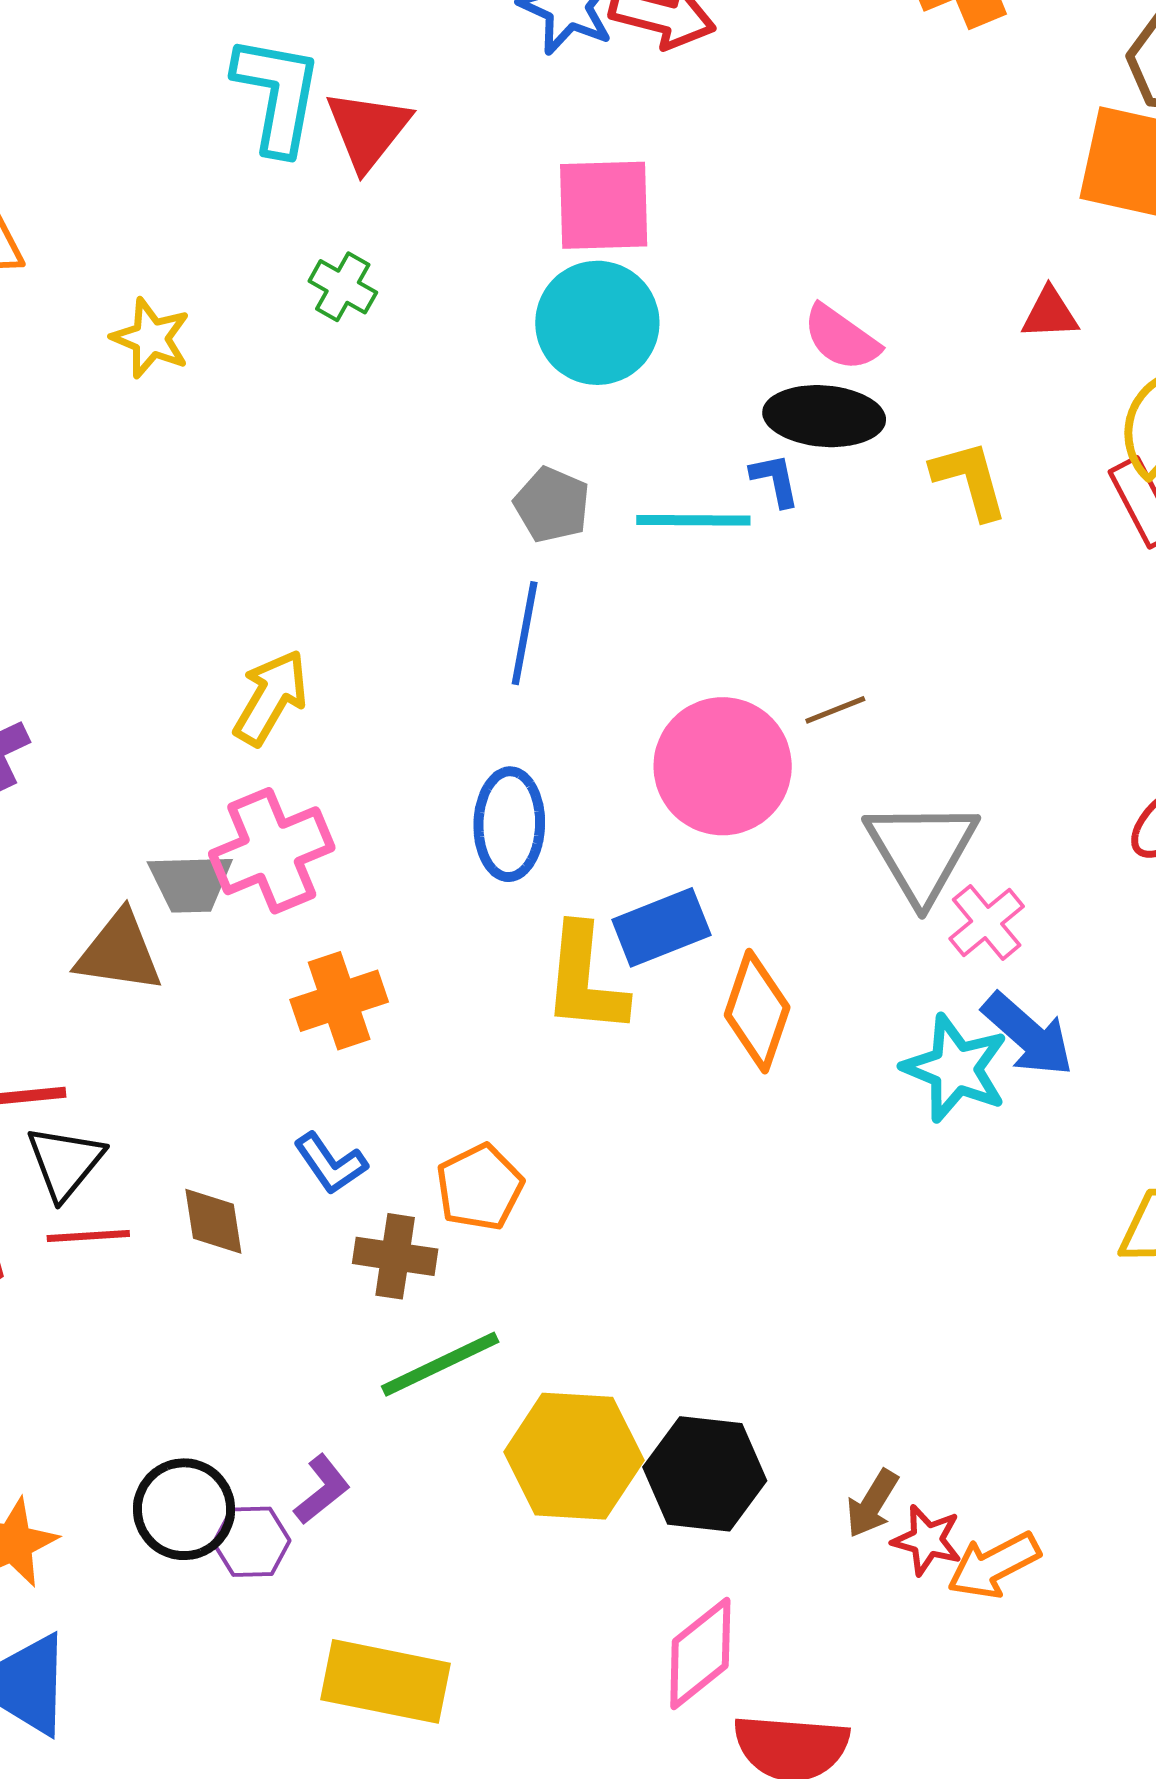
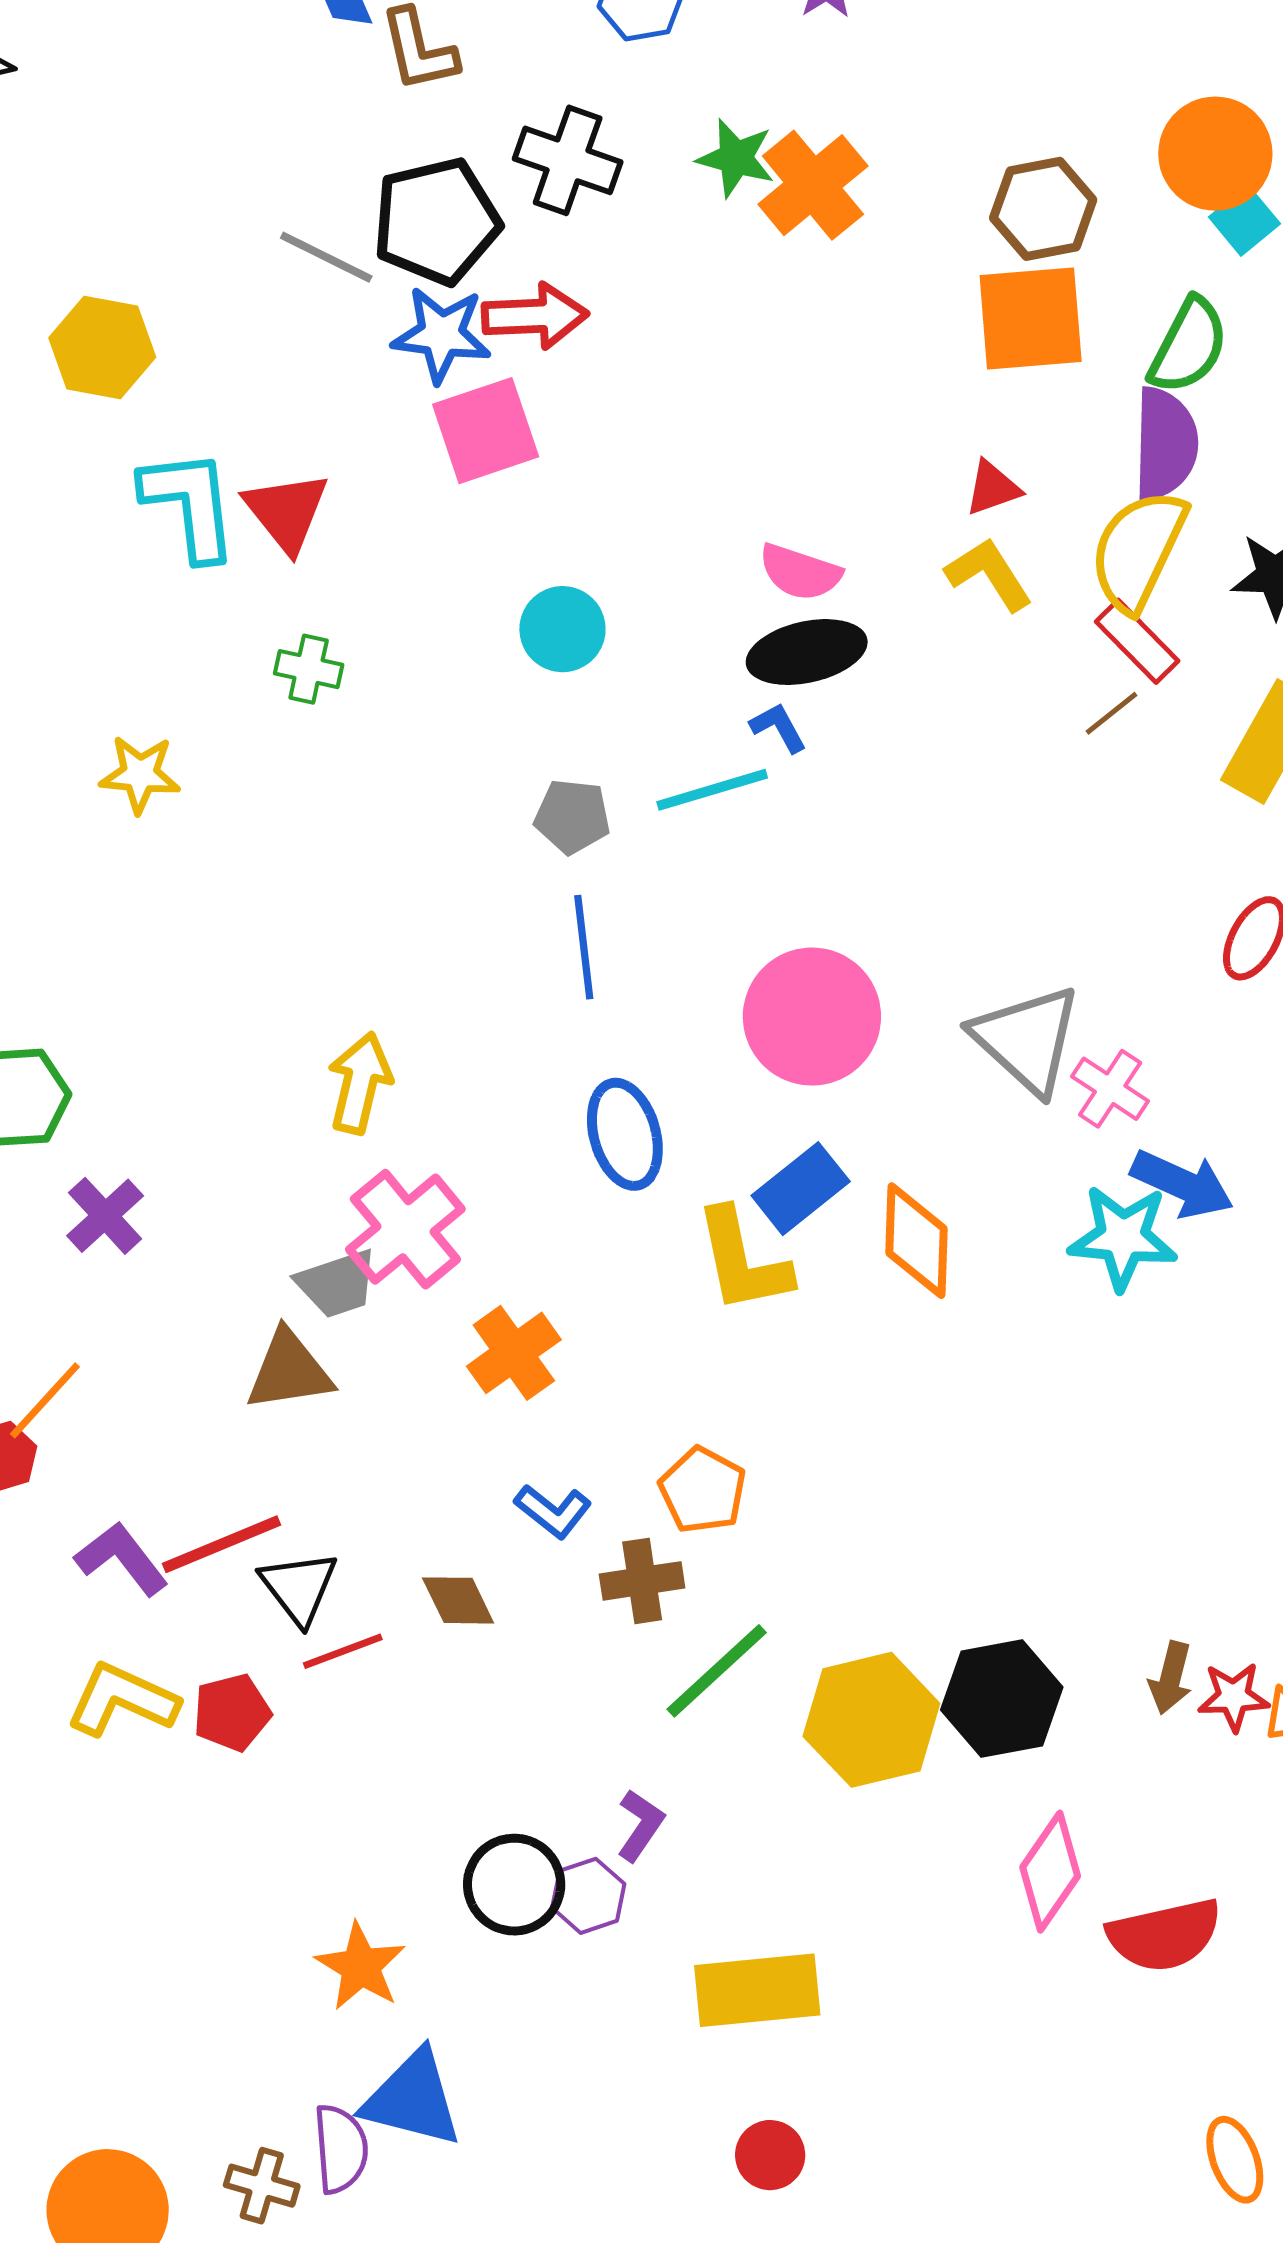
pink square: (604, 205) -> (486, 431), moved
cyan circle: (597, 323) -> (562, 629), size x0.7
yellow L-shape: (970, 480) -> (989, 574), moved
brown line: (835, 710) -> (1111, 713), moved

